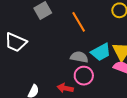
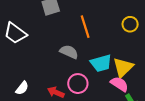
gray semicircle: (79, 57) -> (69, 52), moved

